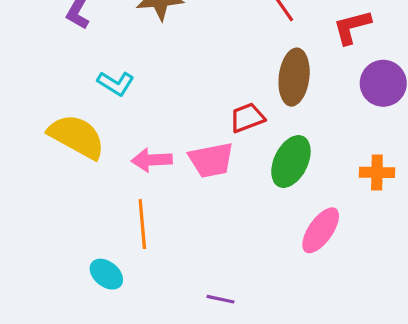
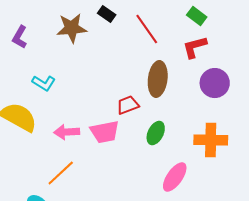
green ellipse: (291, 161) -> (156, 133), size x0.7
orange cross: (377, 172) -> (211, 140), size x1.5
orange line: (142, 224) -> (61, 173), turned 52

